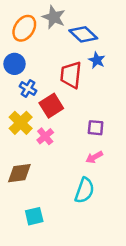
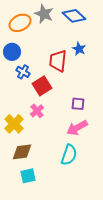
orange ellipse: (24, 28) -> (20, 23), turned 30
blue diamond: (83, 34) -> (74, 16), moved
yellow cross: (21, 123) -> (14, 124), moved
pink arrow: (94, 157) -> (77, 128), size x1.5
brown diamond: (19, 173) -> (22, 152), moved

